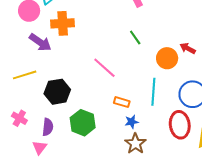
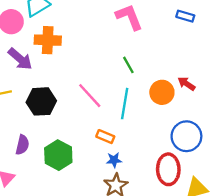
black hexagon: (57, 92) -> (41, 101), moved
cyan line: (153, 92) -> (125, 104), moved
purple semicircle: (48, 127) -> (22, 145), moved

